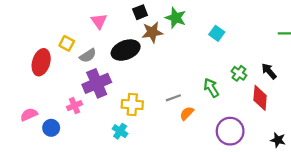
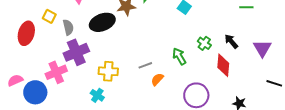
gray semicircle: (88, 56) -> (68, 27), turned -70
pink cross: (74, 106) -> (56, 72), size x1.5
blue circle: (51, 128) -> (35, 92), size x1.5

